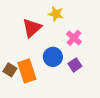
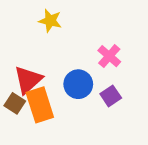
yellow star: (56, 14) -> (50, 21), moved
red triangle: (32, 28) -> (28, 80), moved

